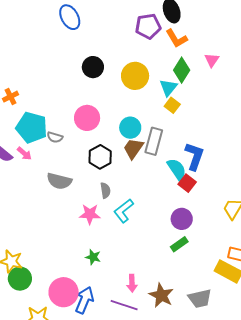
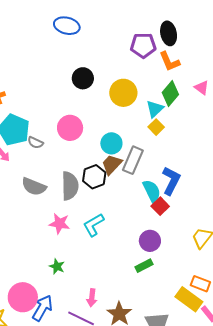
blue ellipse: (70, 17) -> (67, 26), turned -55
pink triangle: (212, 60) -> (202, 88), turned -35
black hexagon: (100, 157) -> (94, 177), moved
gray semicircle: (105, 190) -> (70, 186), moved, size x1.8

